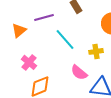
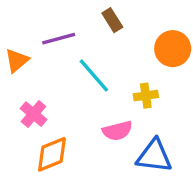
pink semicircle: (79, 72) -> (117, 131), turned -54

